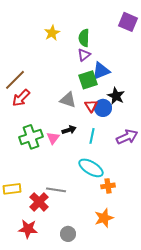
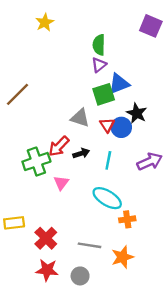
yellow star: (52, 33) -> (45, 22), moved
red arrow: (21, 98) -> (59, 146), moved
pink triangle: (53, 138) -> (61, 183), moved
gray line: (56, 190) -> (89, 245), moved
red star: (28, 229) -> (47, 270), moved

